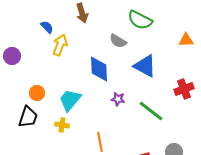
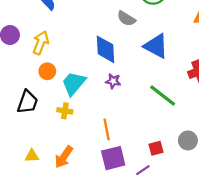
yellow arrow: (60, 45) -> (41, 43), moved
orange circle: (37, 93) -> (47, 71), moved
purple star: (118, 99) -> (113, 81), moved

